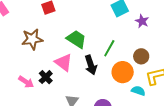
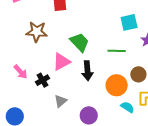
green line: (109, 48) -> (117, 51), moved, turned 48
pink triangle: (63, 62) -> (61, 62), turned 42
black cross: (46, 77) -> (42, 80), moved

